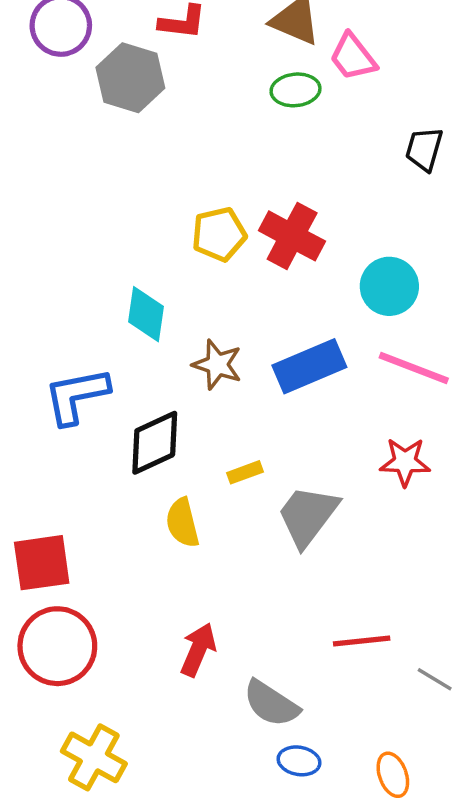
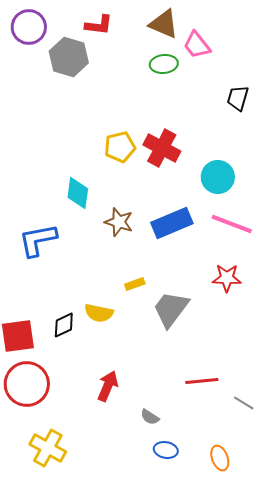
black diamond: (155, 443) -> (64, 325), moved, size x0.7
yellow semicircle: (183, 523) -> (99, 313), turned -64
gray semicircle: (271, 704) -> (150, 417), size x0.6

